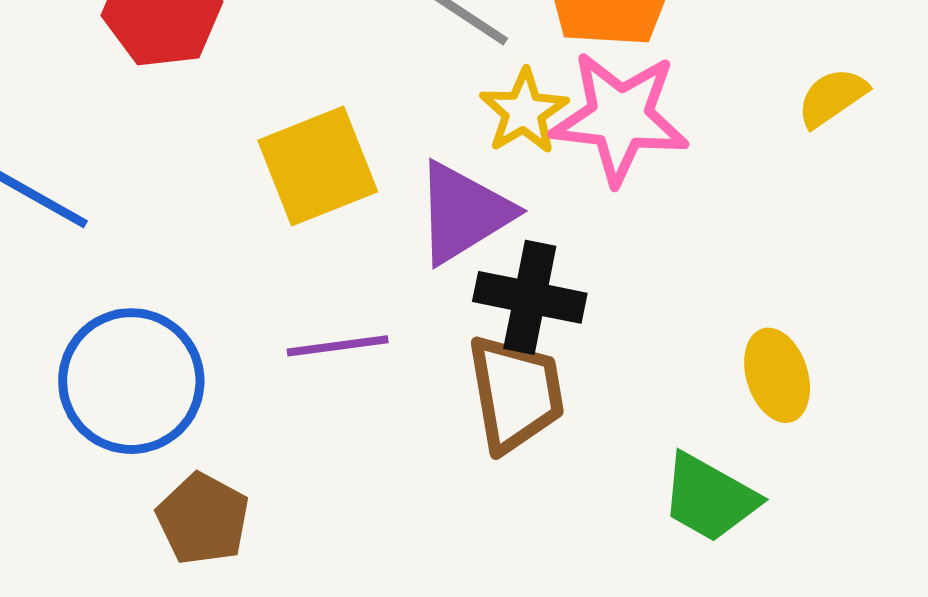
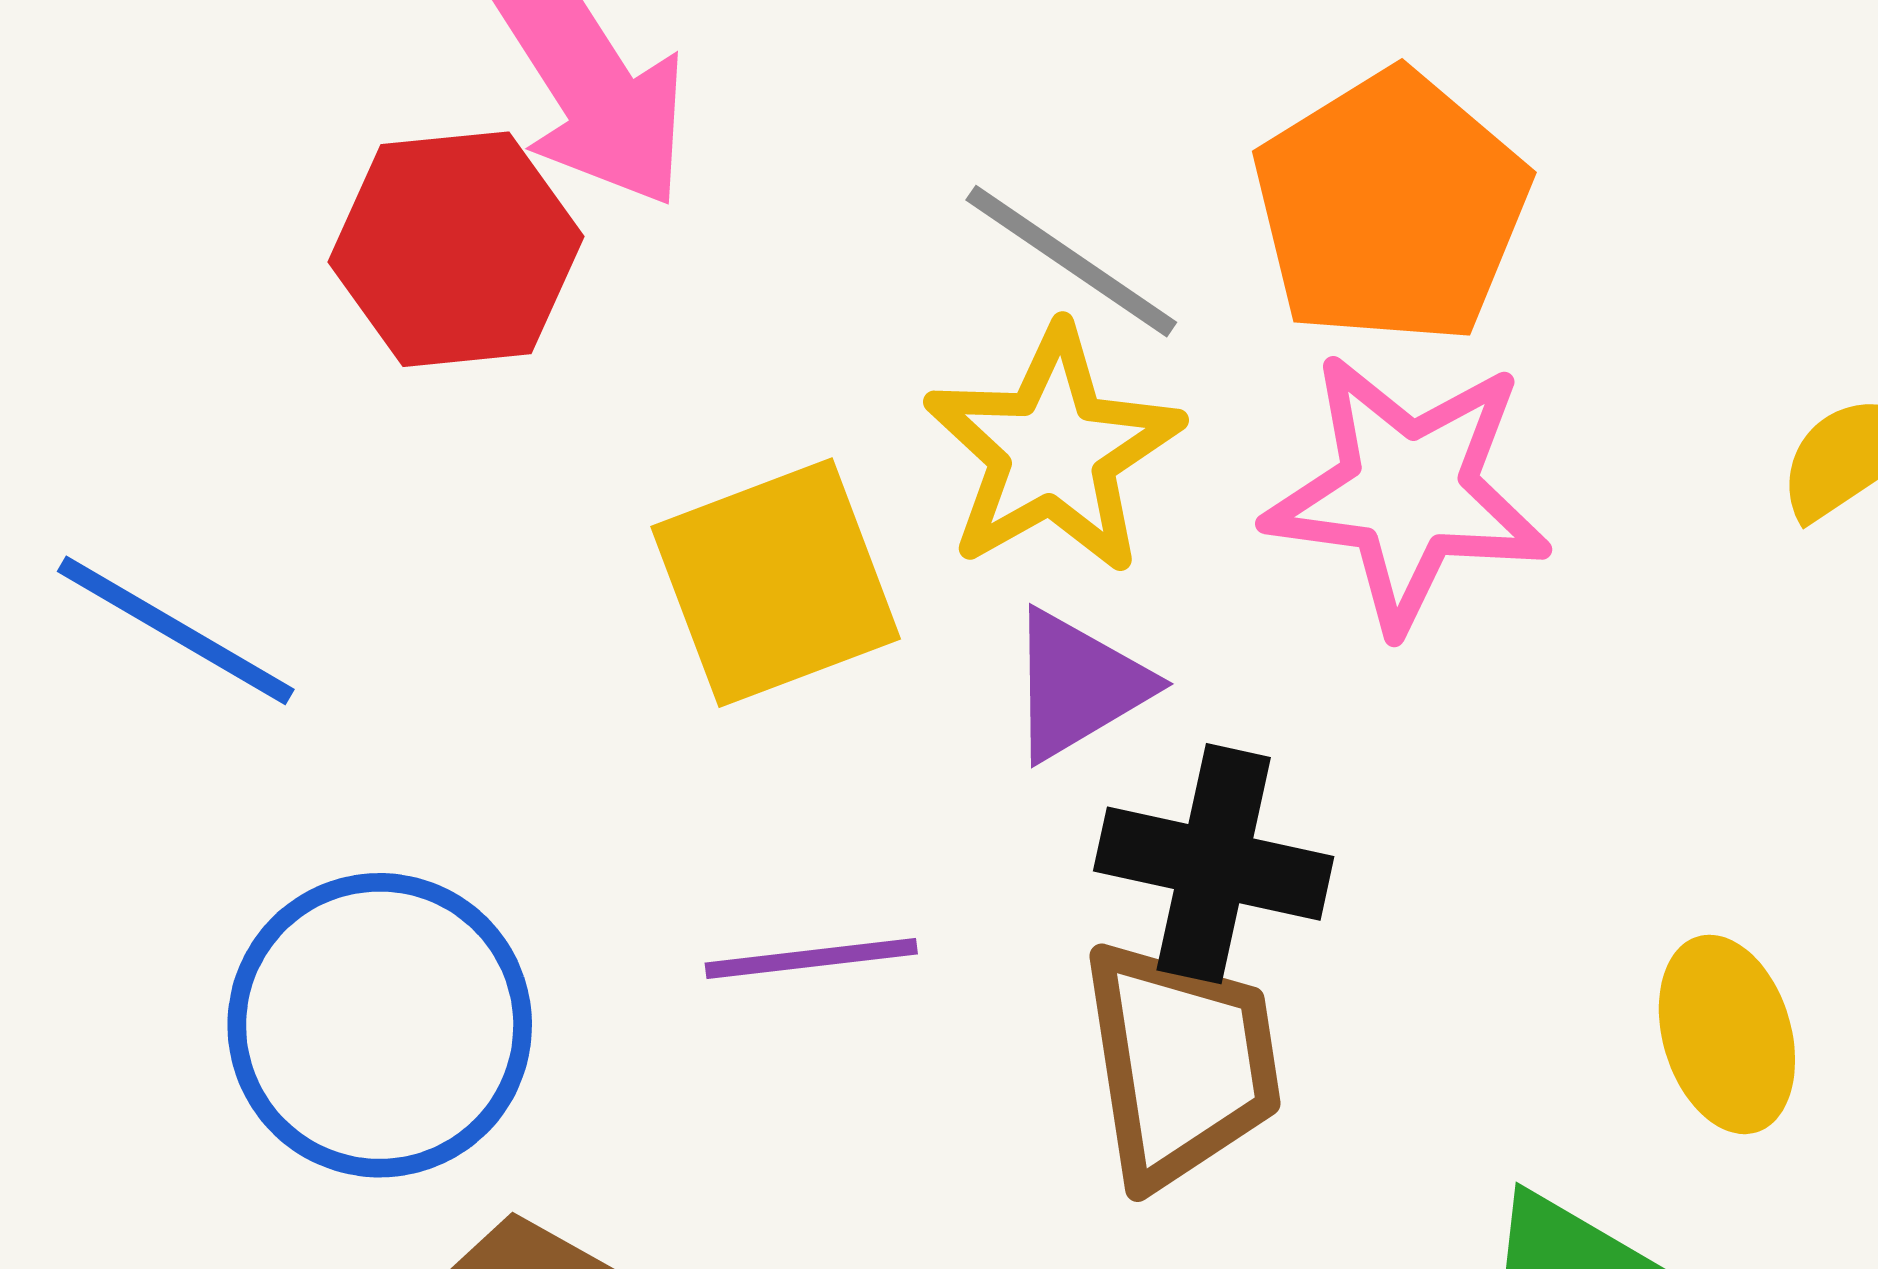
yellow star: (524, 112) -> (1053, 451), moved, size x1.4
purple triangle: (463, 213) -> (1078, 685), size x0.7

